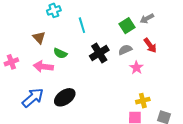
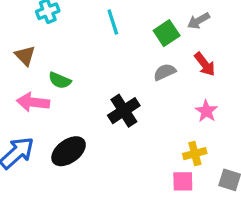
cyan line: (82, 25) -> (113, 22), moved
black cross: (99, 53) -> (124, 111), moved
pink star: (136, 68) -> (206, 111), moved

